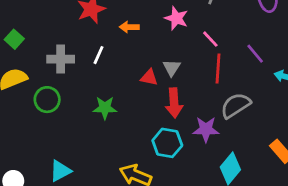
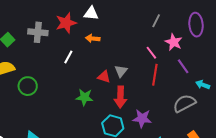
pink star: (176, 18) -> (174, 42), moved
gray cross: (61, 59) -> (38, 32), moved
gray semicircle: (236, 105) -> (184, 103), moved
green star: (105, 108) -> (84, 97), moved

